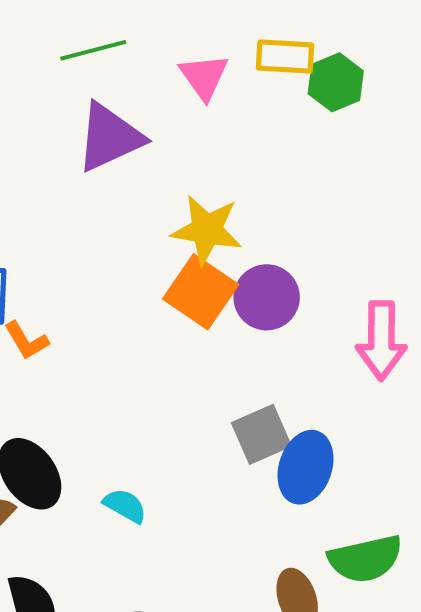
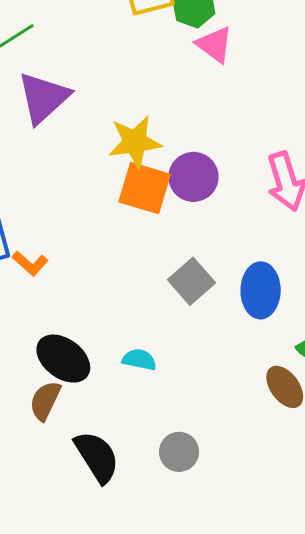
pink triangle: (204, 77) -> (215, 44), moved
gray square: (261, 434) -> (192, 281), moved

